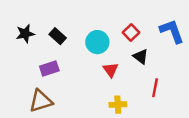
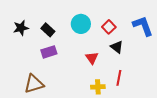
cyan circle: (97, 42) -> (81, 24), moved
purple rectangle: (49, 69) -> (49, 52), moved
red line: (155, 88) -> (119, 78), moved

